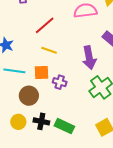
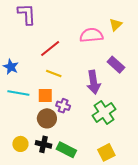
brown circle: (29, 96) -> (47, 118), moved

